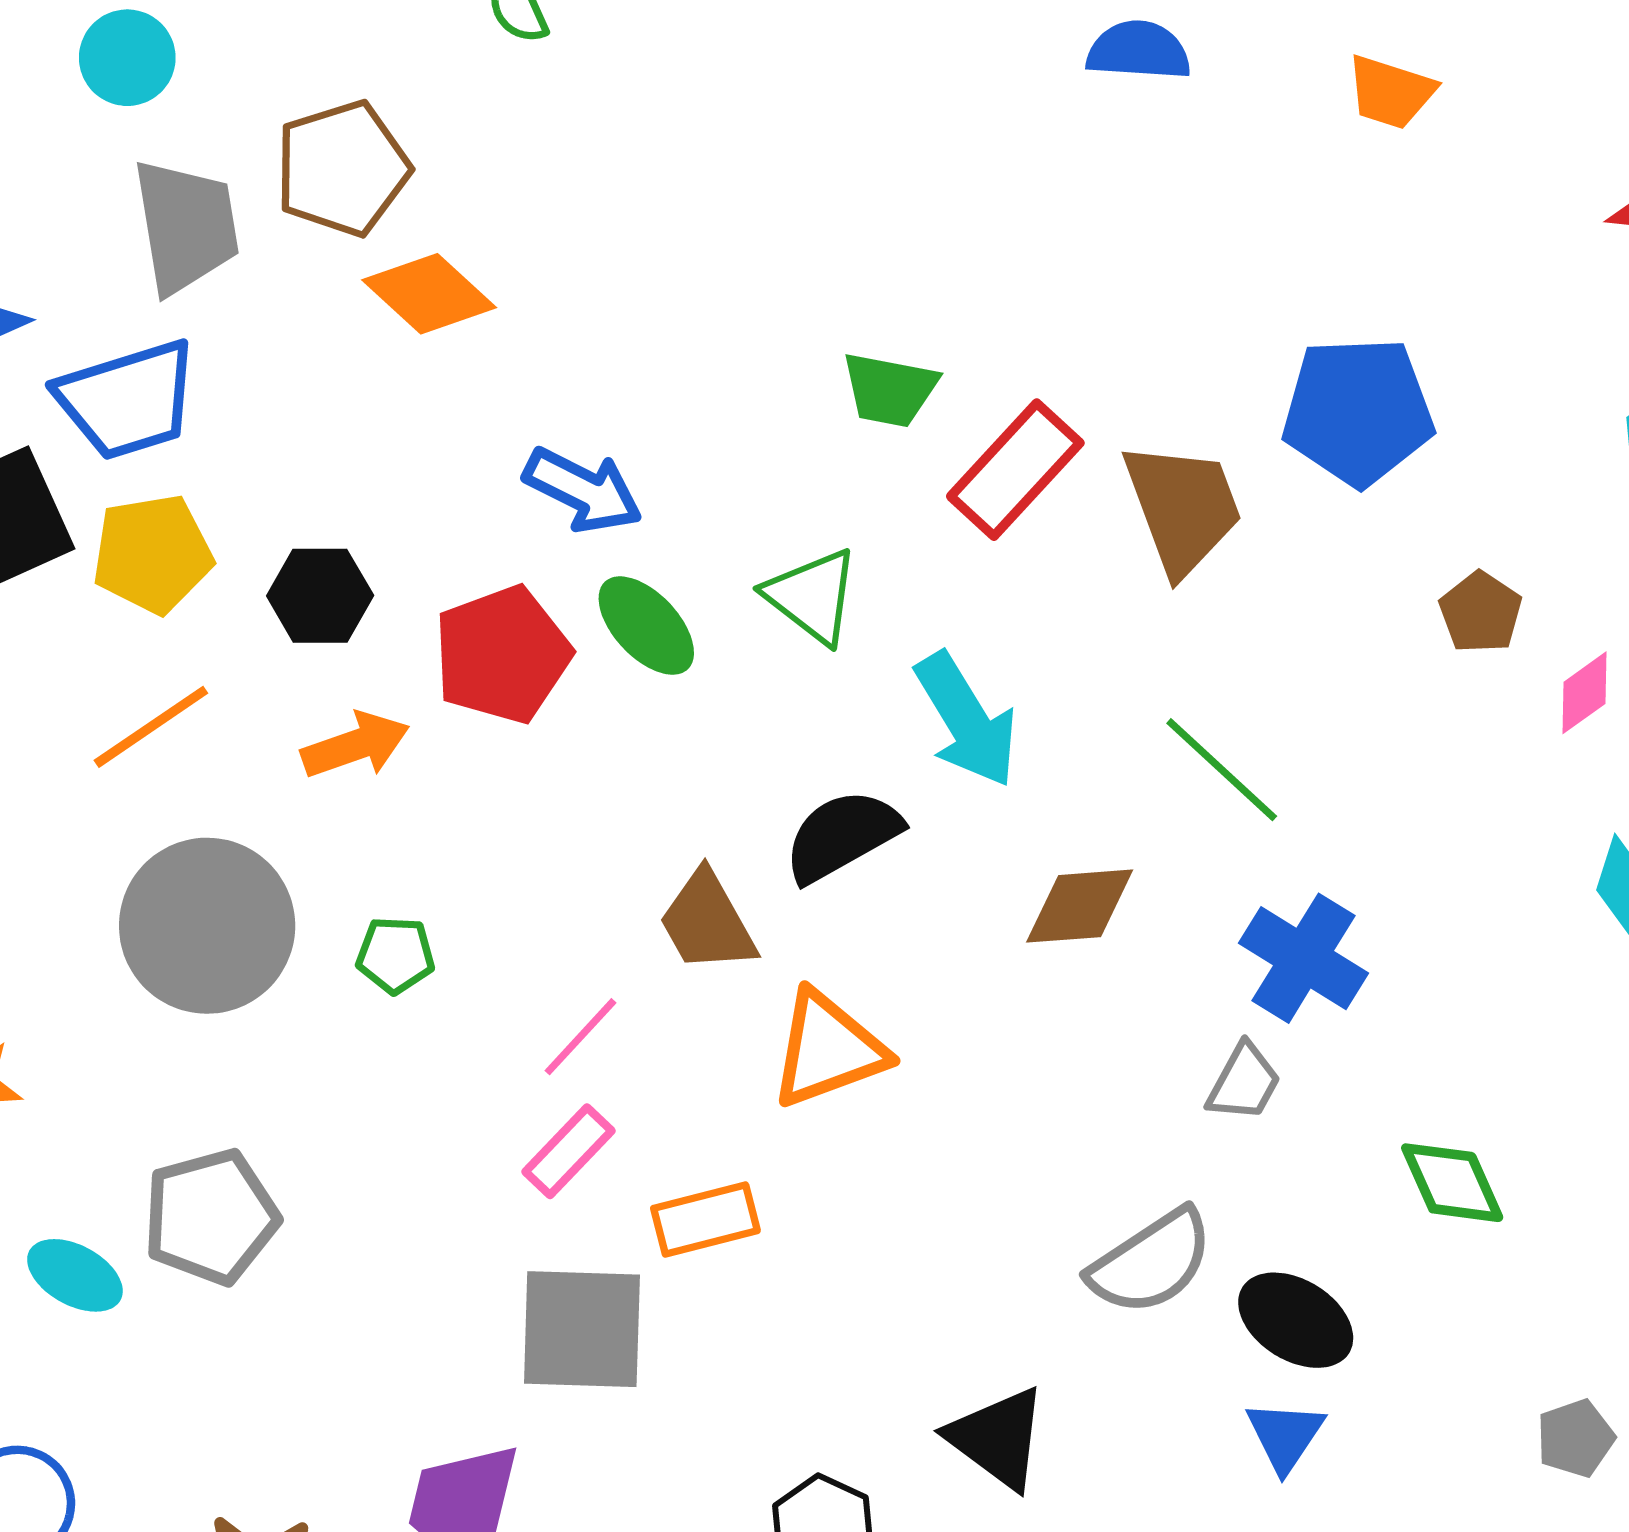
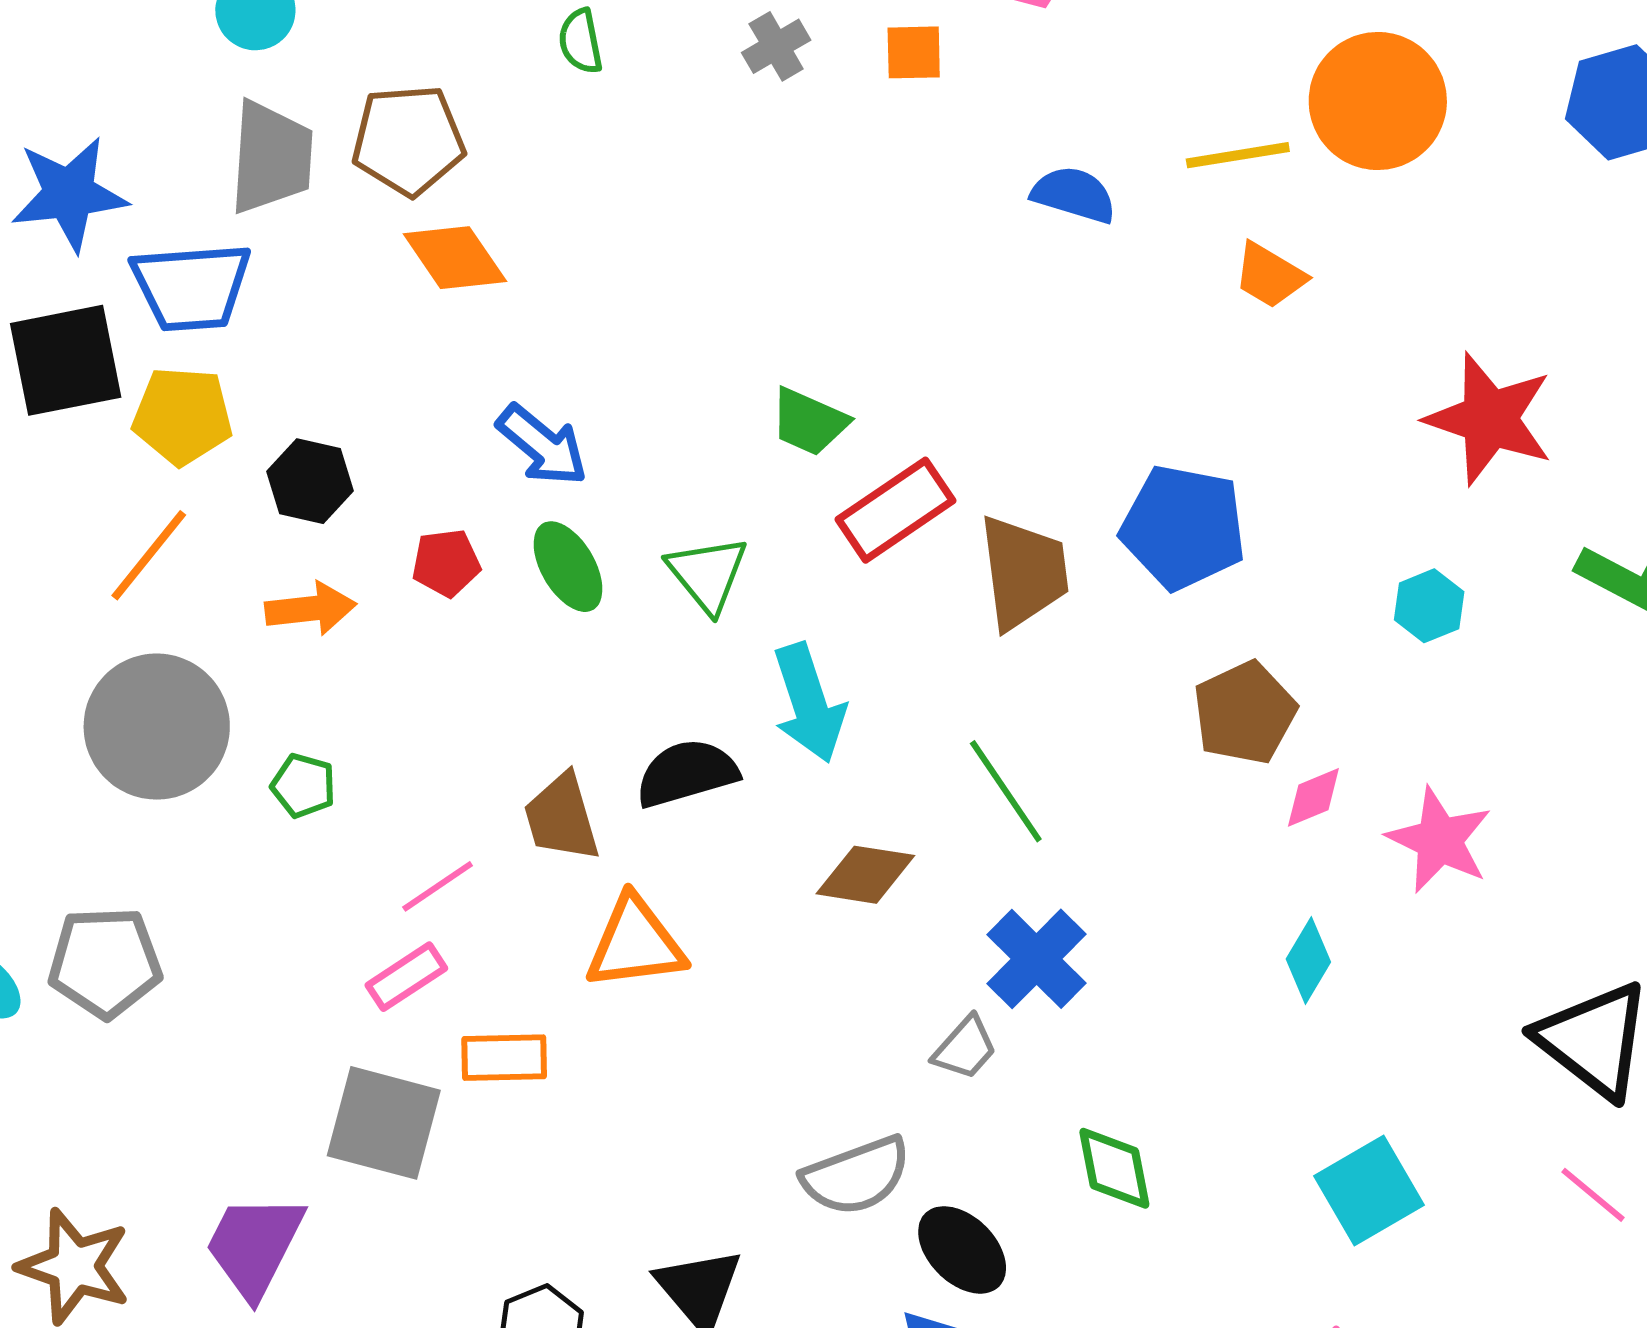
brown pentagon: (1481, 612) -> (1245, 713), size x1.5
red pentagon: (502, 655) -> (446, 563), size x0.6
orange line: (151, 727) -> (149, 555), turned -30

